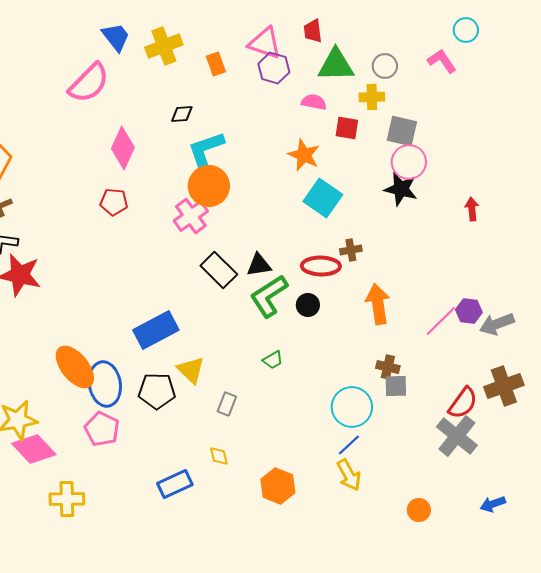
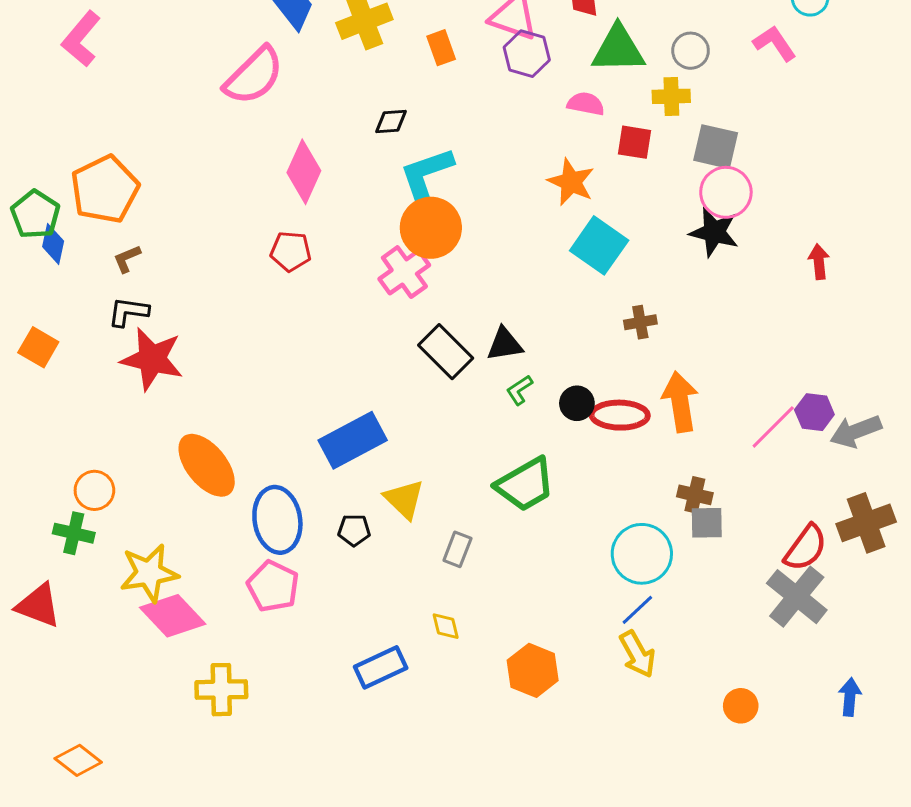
red ellipse: (321, 266) -> (620, 415), moved
green L-shape: (269, 296) -> (519, 390), size x0.5
green trapezoid: (273, 360) -> (525, 484), size x2.0
orange ellipse: (75, 367) -> (207, 465), moved
black pentagon: (157, 391) -> (354, 530), size x0.6
blue arrow: (493, 504) -> (850, 697), turned 115

